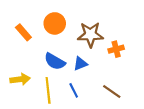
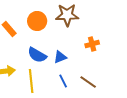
brown star: (90, 35) -> (67, 15), moved
blue line: (74, 90) -> (63, 81), moved

